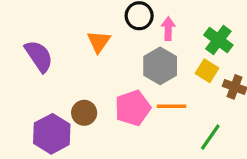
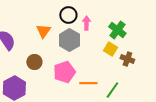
gray hexagon: (160, 66) -> (69, 40), moved
orange line: (171, 106) -> (88, 83), moved
brown circle: (84, 113) -> (34, 62), moved

